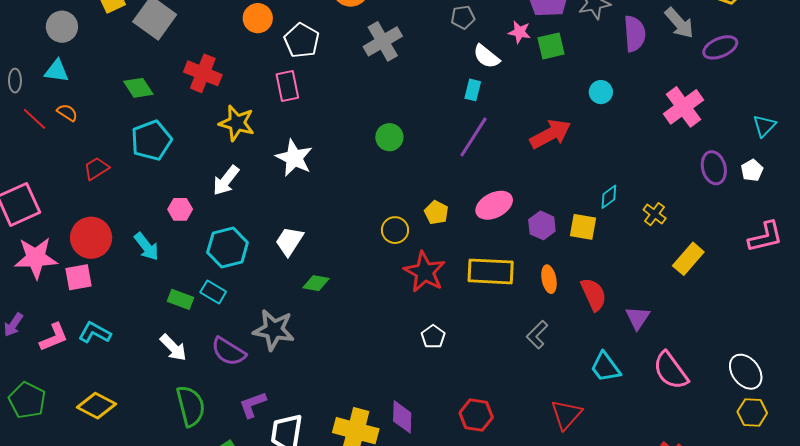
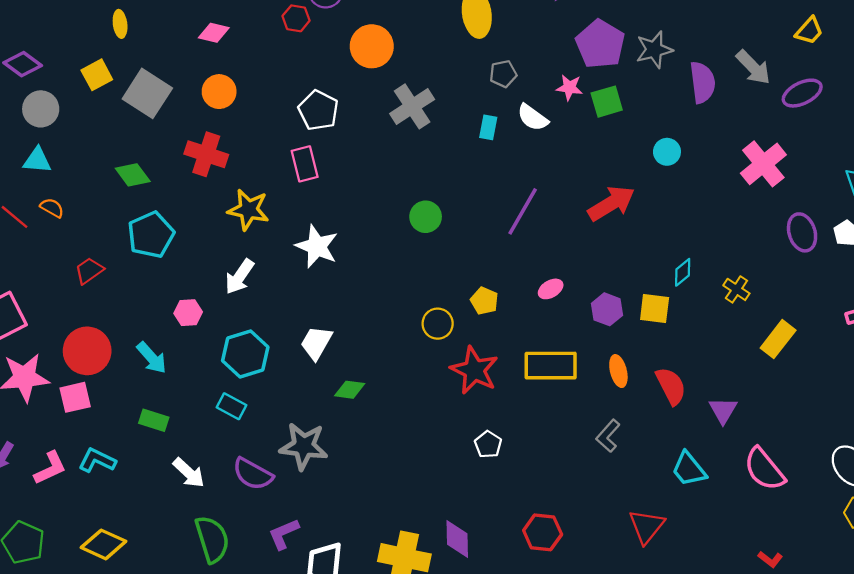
orange circle: (258, 18) -> (219, 92), moved
cyan rectangle: (473, 90) -> (488, 127), moved
pink ellipse: (494, 205) -> (551, 289), size x0.6
green rectangle: (180, 299) -> (154, 420), moved

